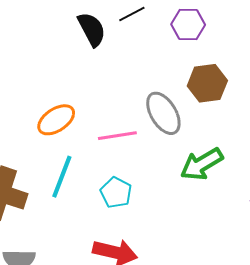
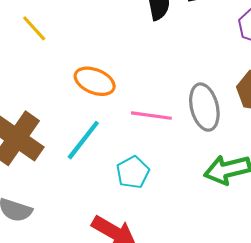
orange ellipse: (56, 120) -> (95, 81), turned 39

